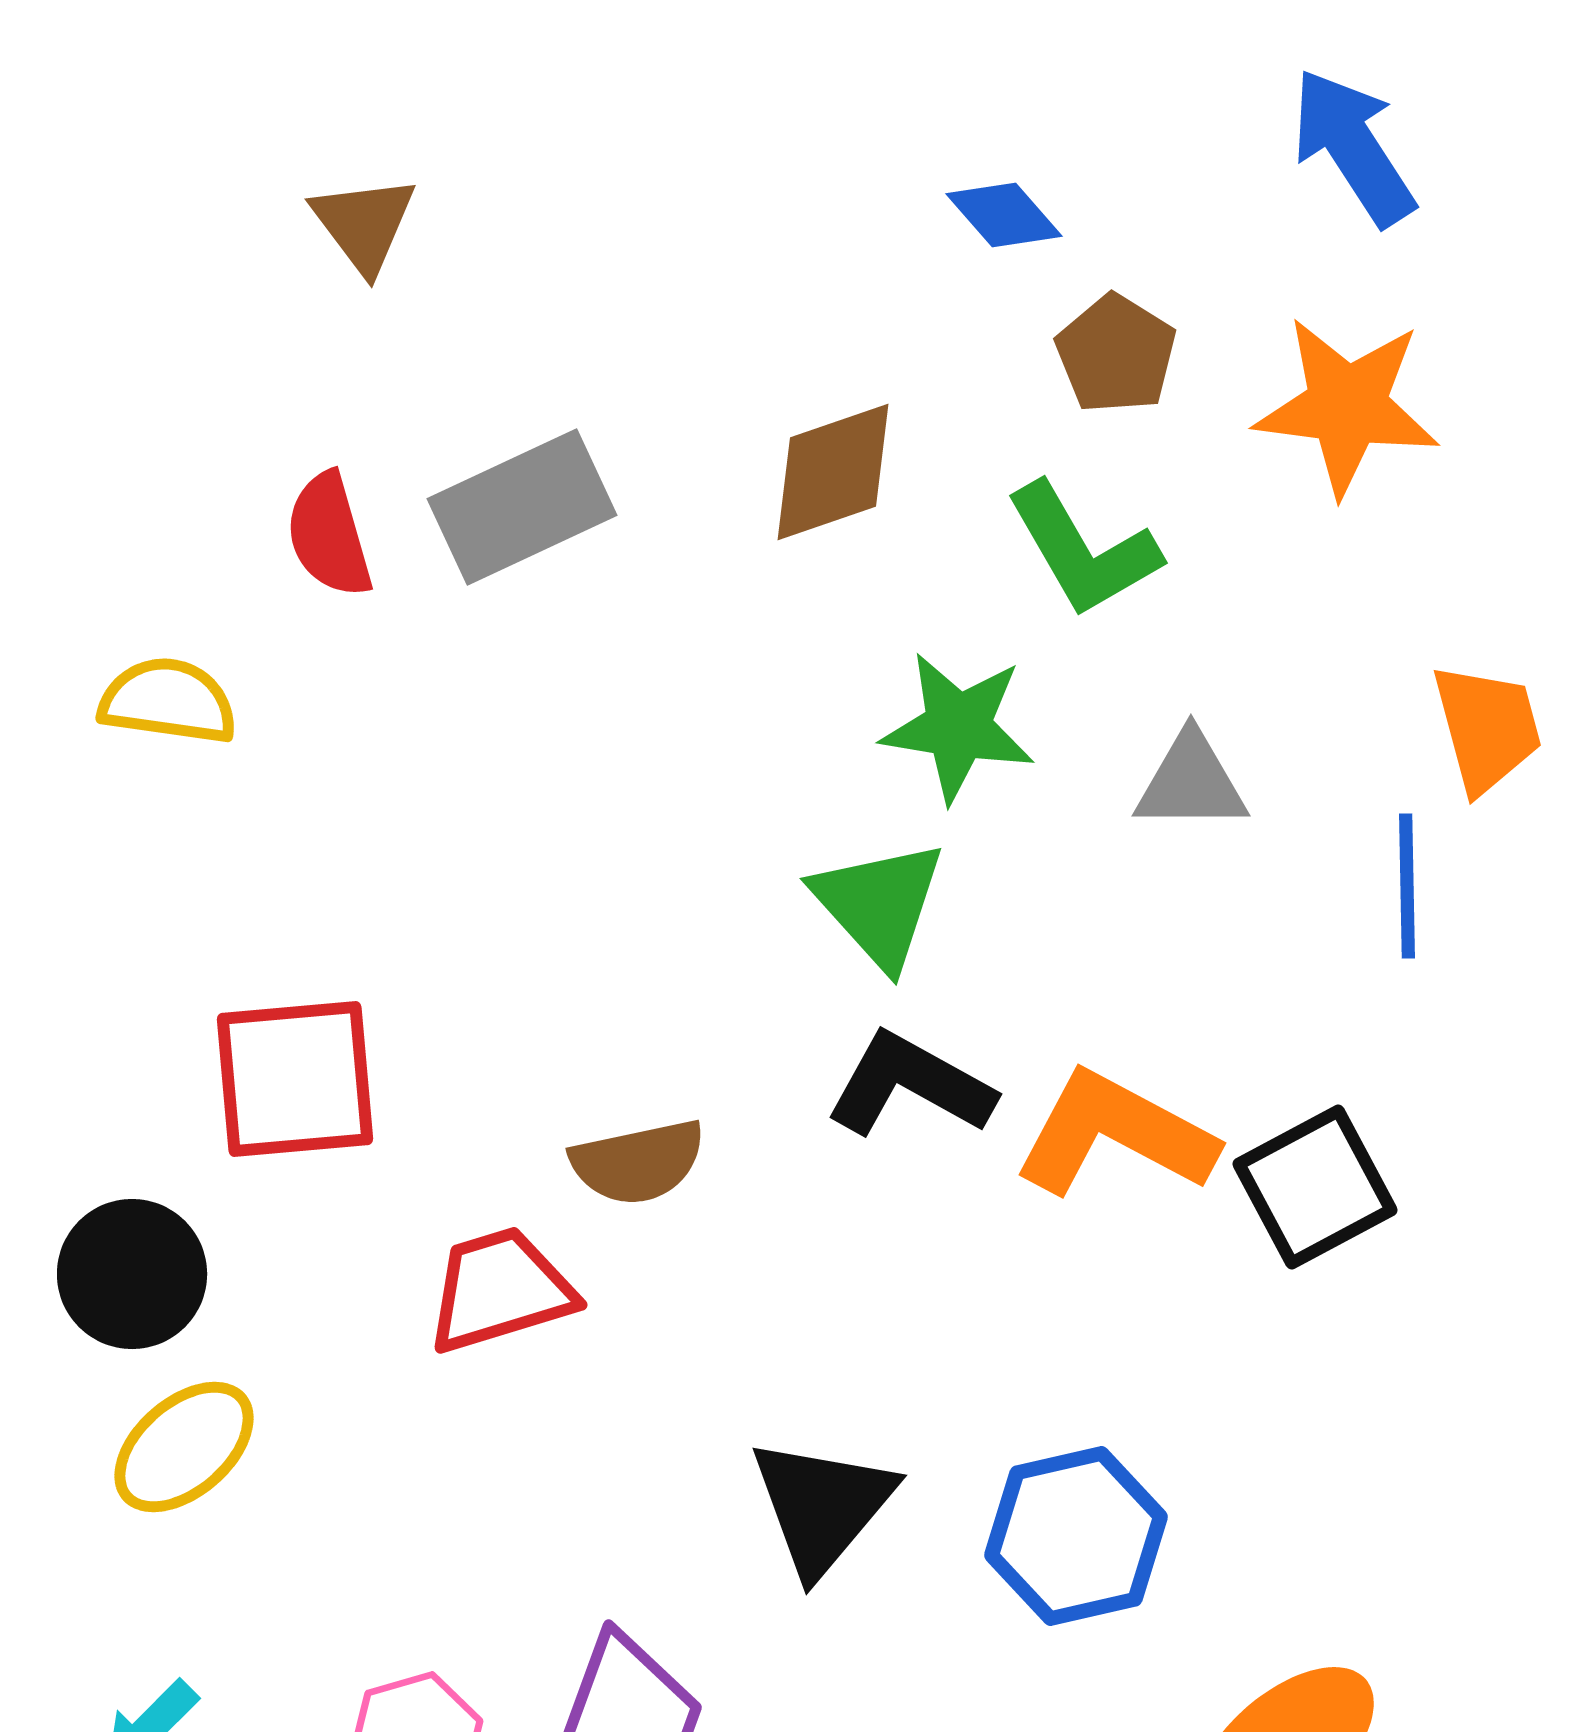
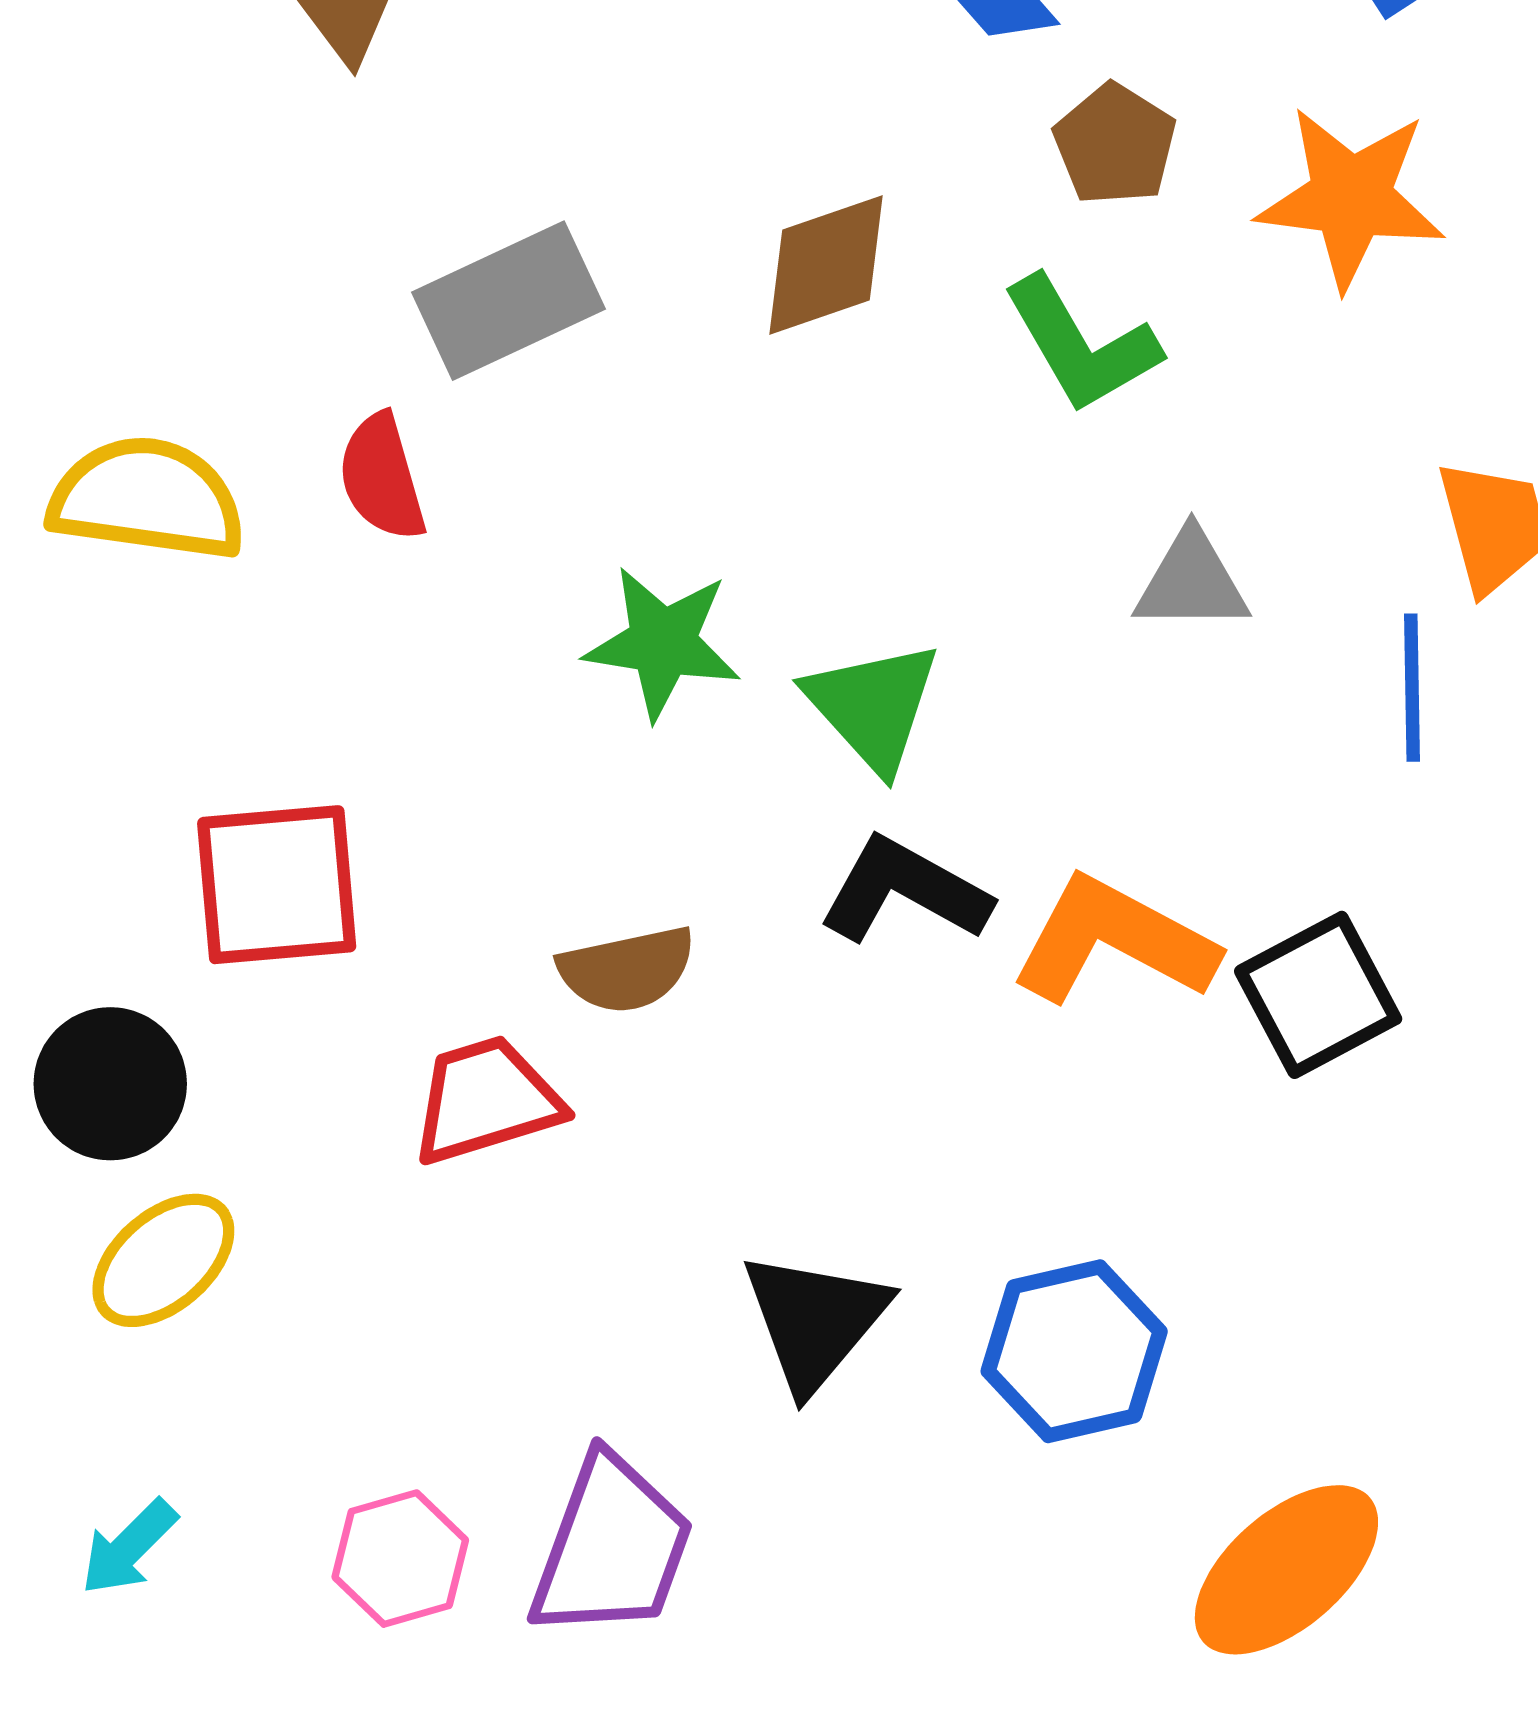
red semicircle: (329, 535) -> (382, 477), moved
yellow semicircle: (168, 701) -> (147, 499), size x1.4
green star: (958, 727) -> (663, 643), moved

